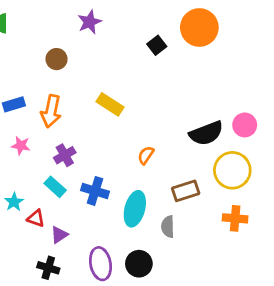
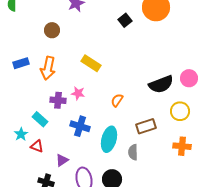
pink star: (21, 146) -> (78, 93), moved
purple cross: (65, 155) -> (58, 100), turned 35
yellow circle: (232, 170) -> (180, 111), size x0.7
cyan rectangle: (55, 187) -> (40, 119), moved
purple triangle: (59, 235) -> (62, 160), moved

